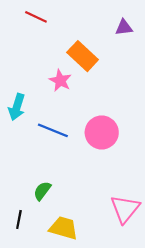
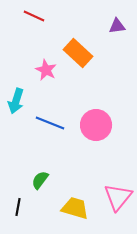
pink star: (60, 81) -> (46, 70), moved
yellow trapezoid: (63, 228) -> (75, 208), moved

